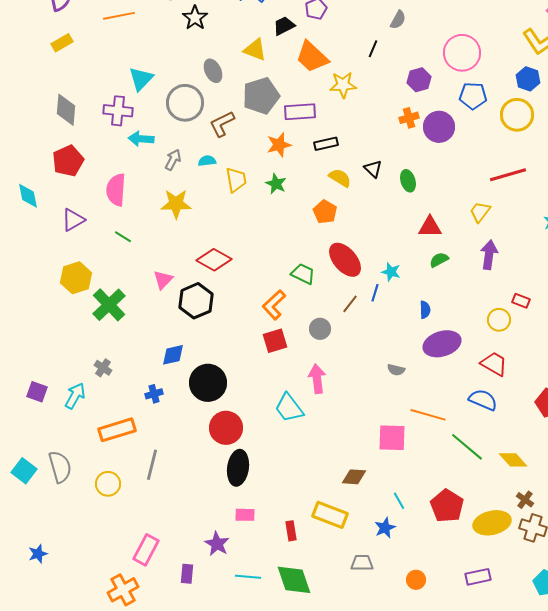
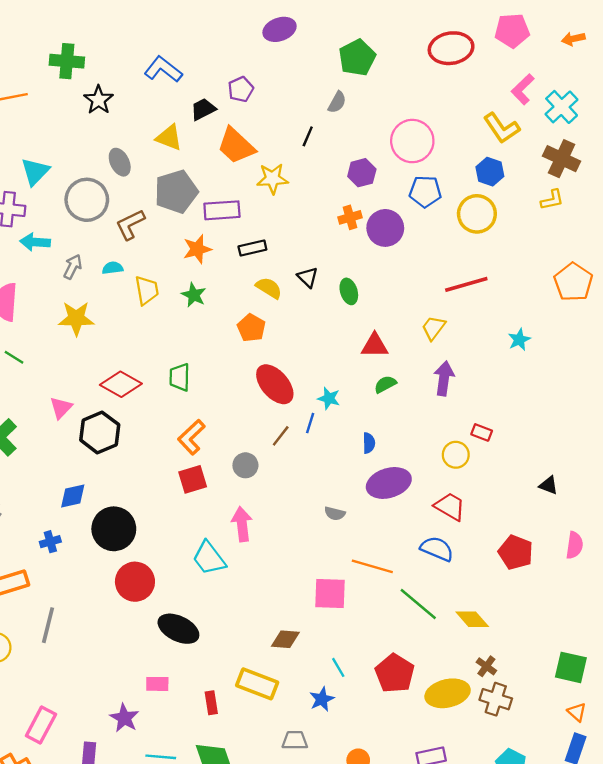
green trapezoid: (303, 274) -> (180, 377), moved, turned -115
black ellipse: (238, 468) -> (178, 629), moved, turned -72

